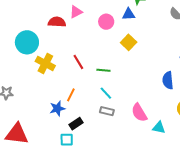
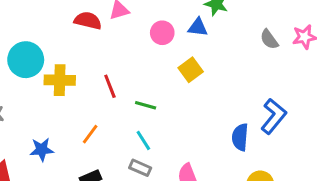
cyan circle: (27, 42) -> (26, 60), moved
yellow cross: (45, 63) -> (60, 80), turned -36
blue star: (57, 108) -> (42, 150), moved

